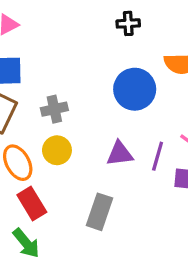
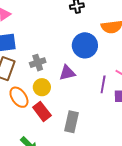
purple triangle: (120, 154) -> (67, 73), moved
red rectangle: (32, 204) -> (42, 111), moved

